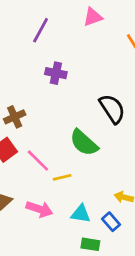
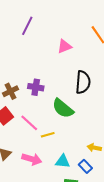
pink triangle: (93, 17) -> (64, 46), moved
purple cross: (56, 73) -> (36, 87), moved
black semicircle: (112, 109) -> (83, 82), turned 40

